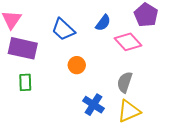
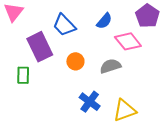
purple rectangle: (23, 48) -> (40, 47), moved, turned 48
gray semicircle: (125, 82) -> (110, 66), moved, turned 50

